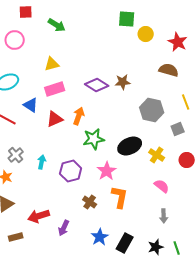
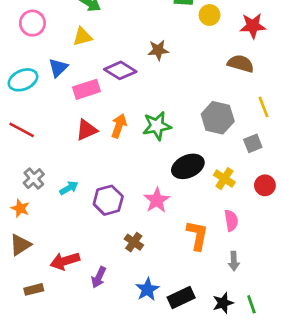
red star: (178, 42) -> (253, 26), turned -30
yellow triangle: (52, 64) -> (82, 37), moved
brown star: (123, 82) -> (158, 50), moved
purple diamond: (97, 85) -> (120, 70), moved
blue triangle: (31, 105) -> (58, 68), moved, turned 42
green star: (94, 139) -> (157, 126), moved
cyan arrow: (42, 162) -> (69, 188), turned 48
pink semicircle: (162, 186) -> (231, 220), turned 42
orange L-shape: (120, 197) -> (197, 235), moved
black rectangle: (125, 243) -> (181, 298), turned 36

